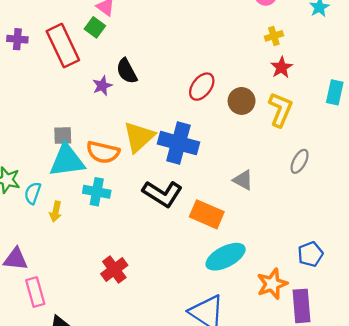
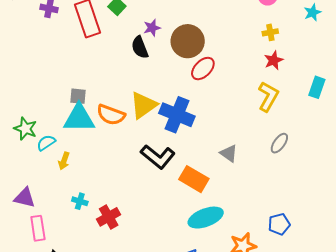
purple star: (102, 86) -> (152, 28), moved
brown circle: (242, 101) -> (188, 41), moved, size x1.4
cyan cross: (97, 192) -> (80, 201), moved, size x0.7
cyan semicircle: (33, 193) -> (46, 143), turned 30

